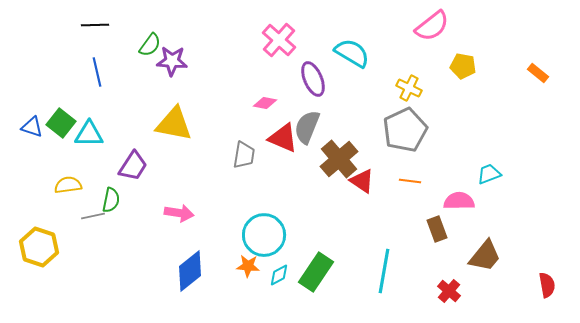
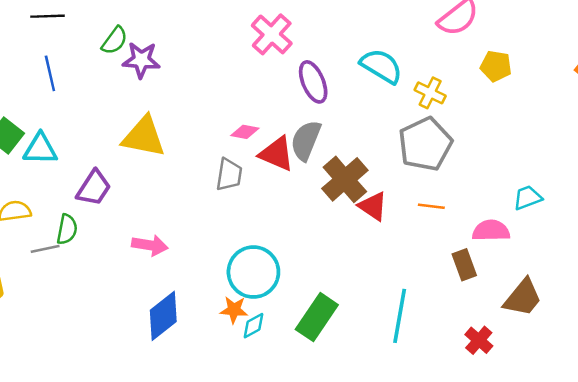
cyan semicircle: (352, 53) -> (381, 66), moved
pink diamond: (265, 103) -> (245, 132), moved
cyan diamond: (279, 275) -> (253, 326), moved

